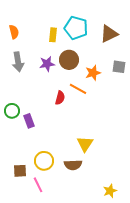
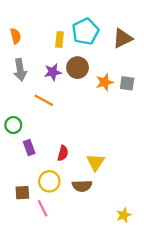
cyan pentagon: (76, 28) -> (85, 32), turned 30
gray square: (119, 67) -> (127, 83), moved
orange line: (78, 89) -> (44, 100), moved
red semicircle: (60, 98) -> (63, 153), moved
purple rectangle: (29, 121) -> (29, 148), moved

